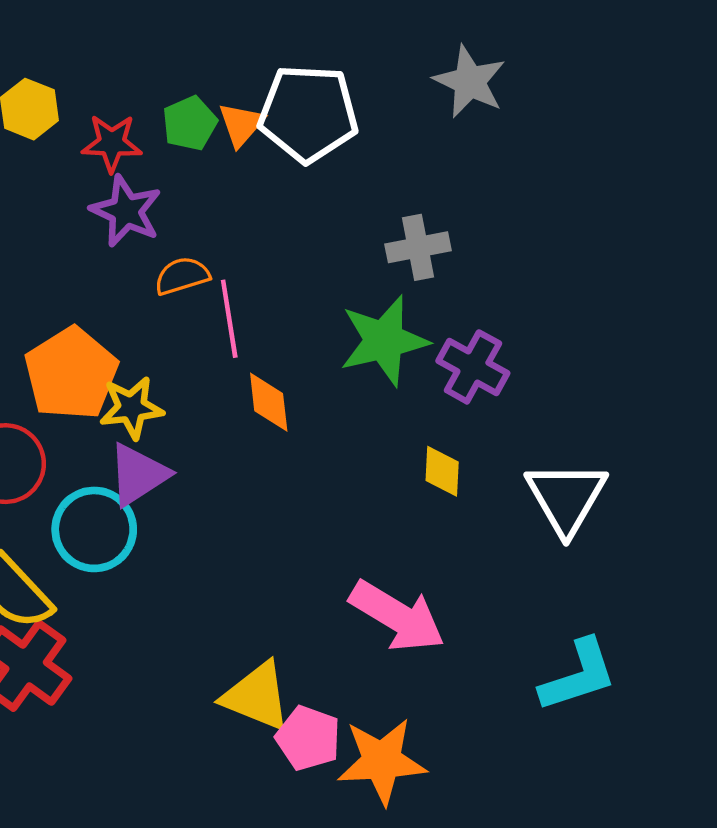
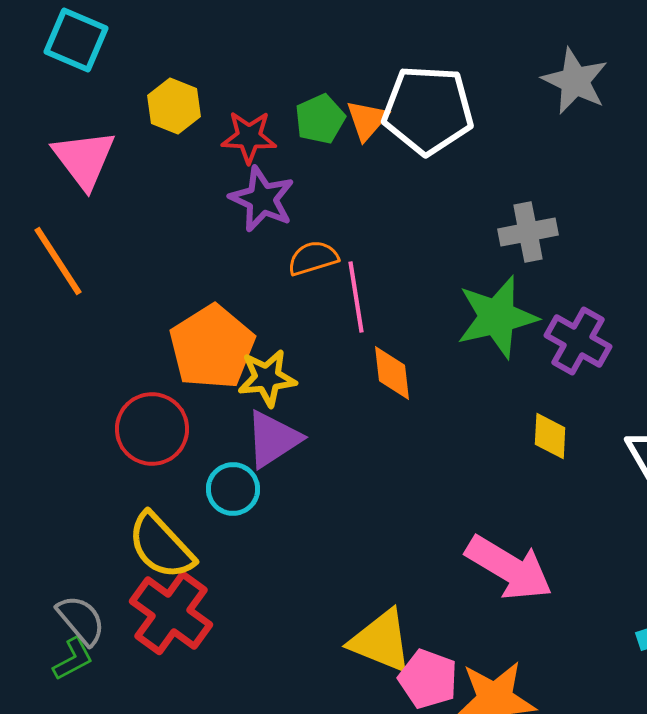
cyan circle: (94, 529) -> (233, 489), size x0.7

